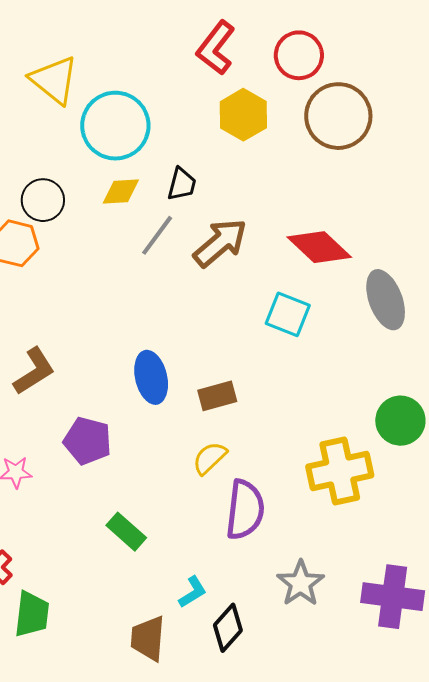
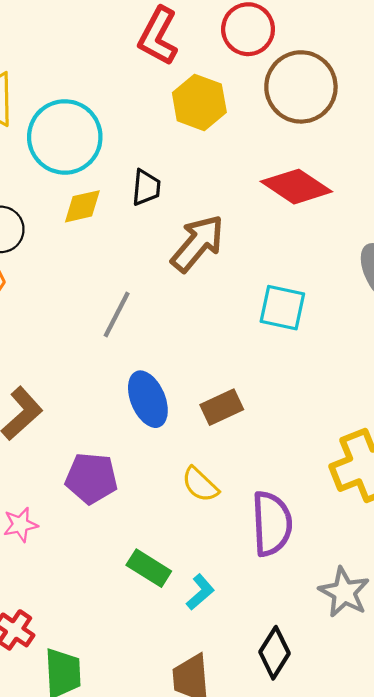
gray line: (157, 235) -> (117, 315), moved
red diamond: (319, 247) -> (296, 187), moved
yellow semicircle: (210, 458) -> (200, 485), moved, turned -84
cyan L-shape: (193, 592) -> (200, 592), moved

